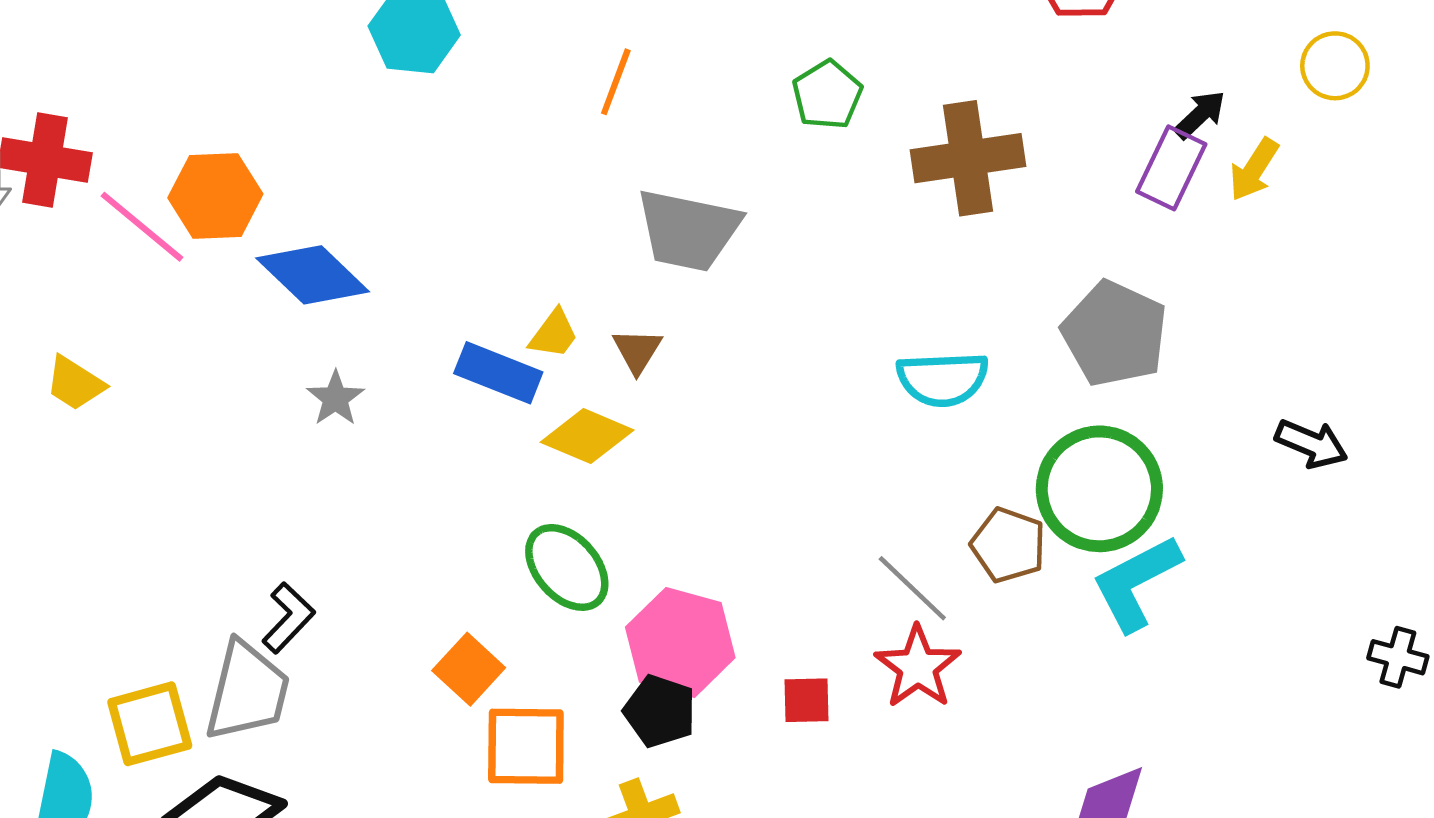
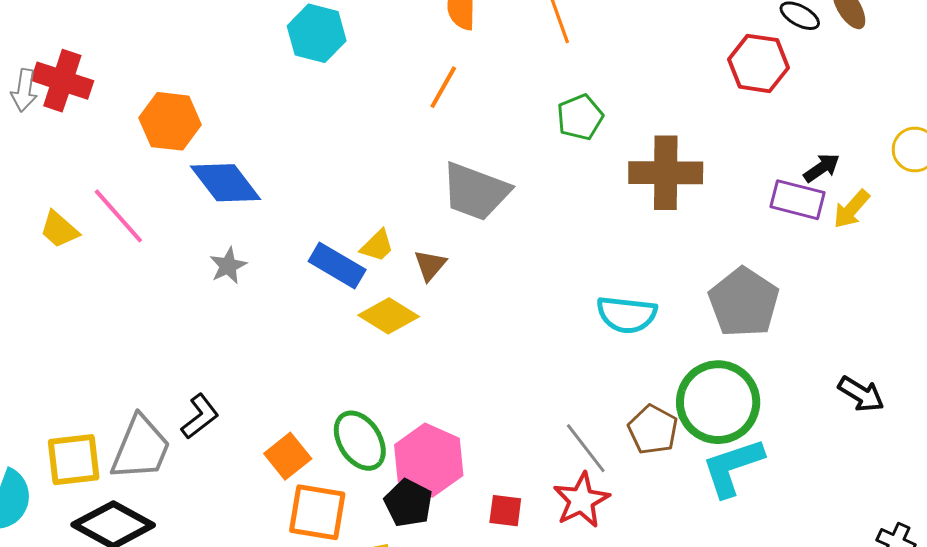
purple rectangle: (1171, 168) -> (797, 200), turned 70
pink line: (142, 227) -> (118, 216), moved
green ellipse: (567, 567) -> (360, 441), moved
black L-shape: (288, 618) -> (200, 417), moved

